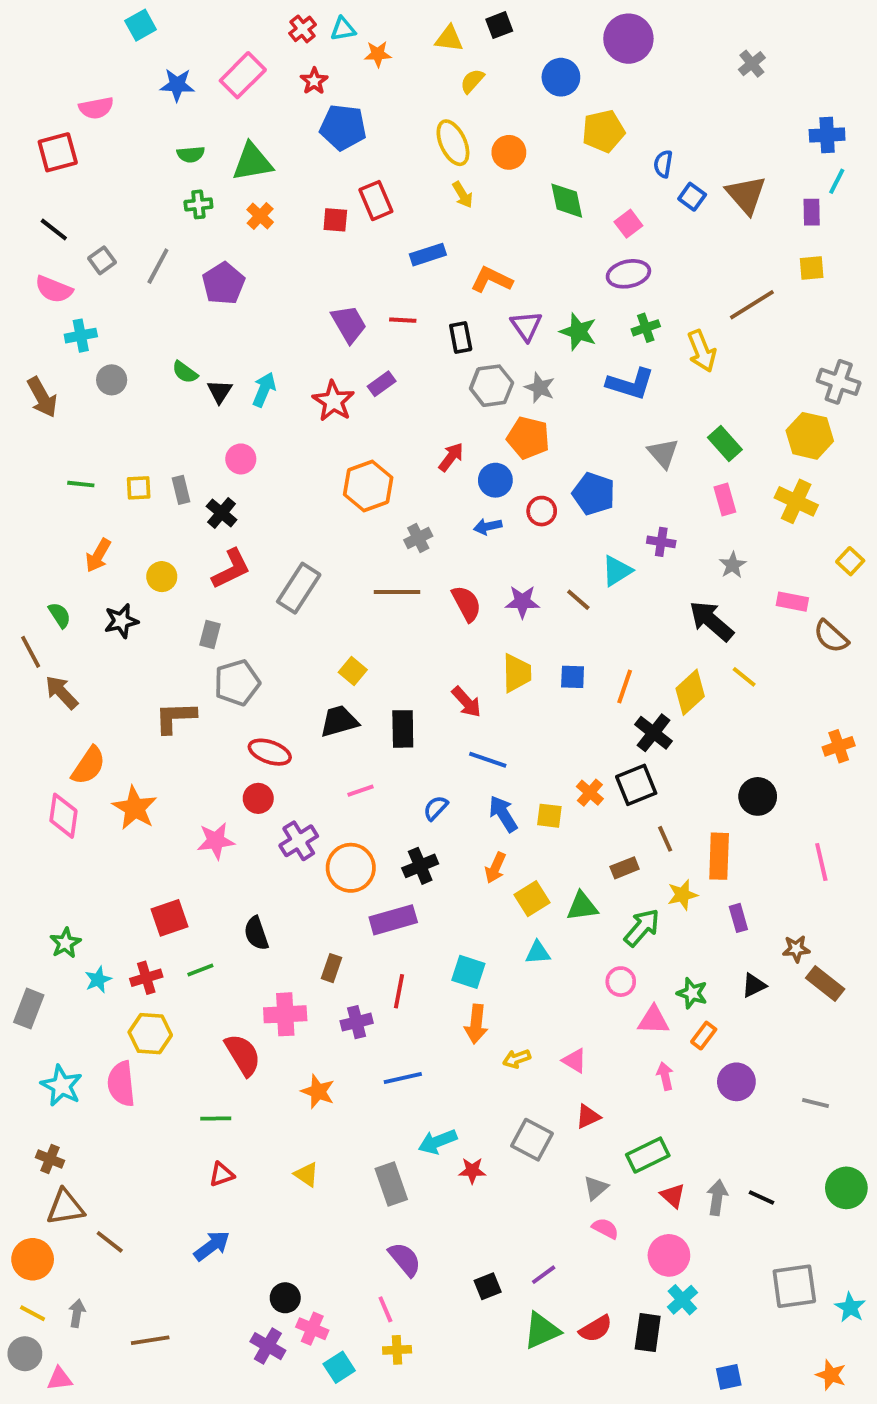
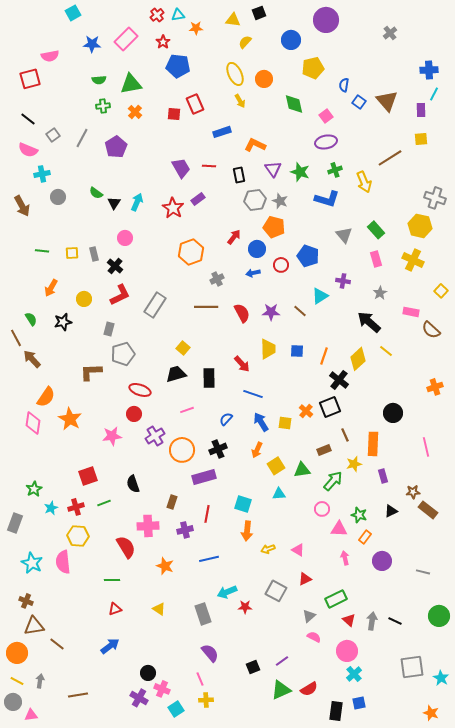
black rectangle: (648, 1333) -> (336, 711), moved
blue square: (729, 1377) -> (359, 703), moved

